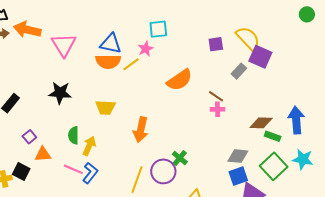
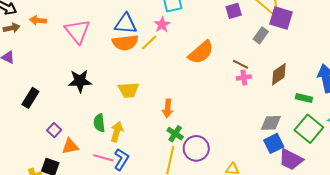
orange arrow: (27, 30) -> (38, 20), size x0.6
brown diamond: (261, 123) -> (279, 74), moved, turned -30
orange arrow: (141, 130) -> (168, 108), size x0.7
green cross: (180, 158) -> (175, 134), moved

